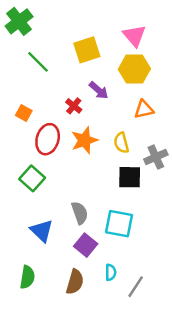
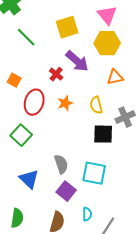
purple arrow: (99, 90) -> (77, 61), size x1.4
orange star: (84, 140) -> (65, 103), size x0.7

